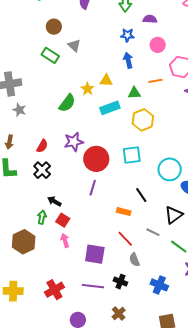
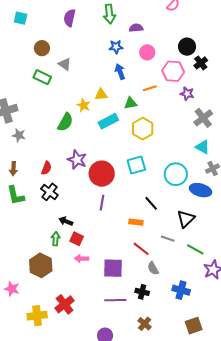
purple star: (74, 142) -> (77, 160), turned -30
pink arrow: (65, 240) -> (82, 259), turned -64
red cross: (54, 290) -> (65, 304), moved

